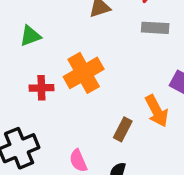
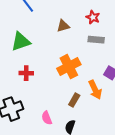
green triangle: (30, 36) -> (21, 42), size x1.5
orange cross: (84, 73) -> (69, 67), moved

